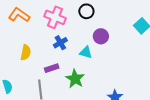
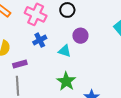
purple rectangle: (52, 68) -> (20, 64), moved
green star: (75, 79) -> (66, 81), moved

